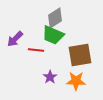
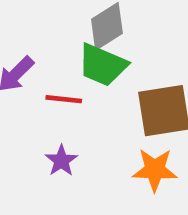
purple star: (50, 77) -> (61, 161), moved

